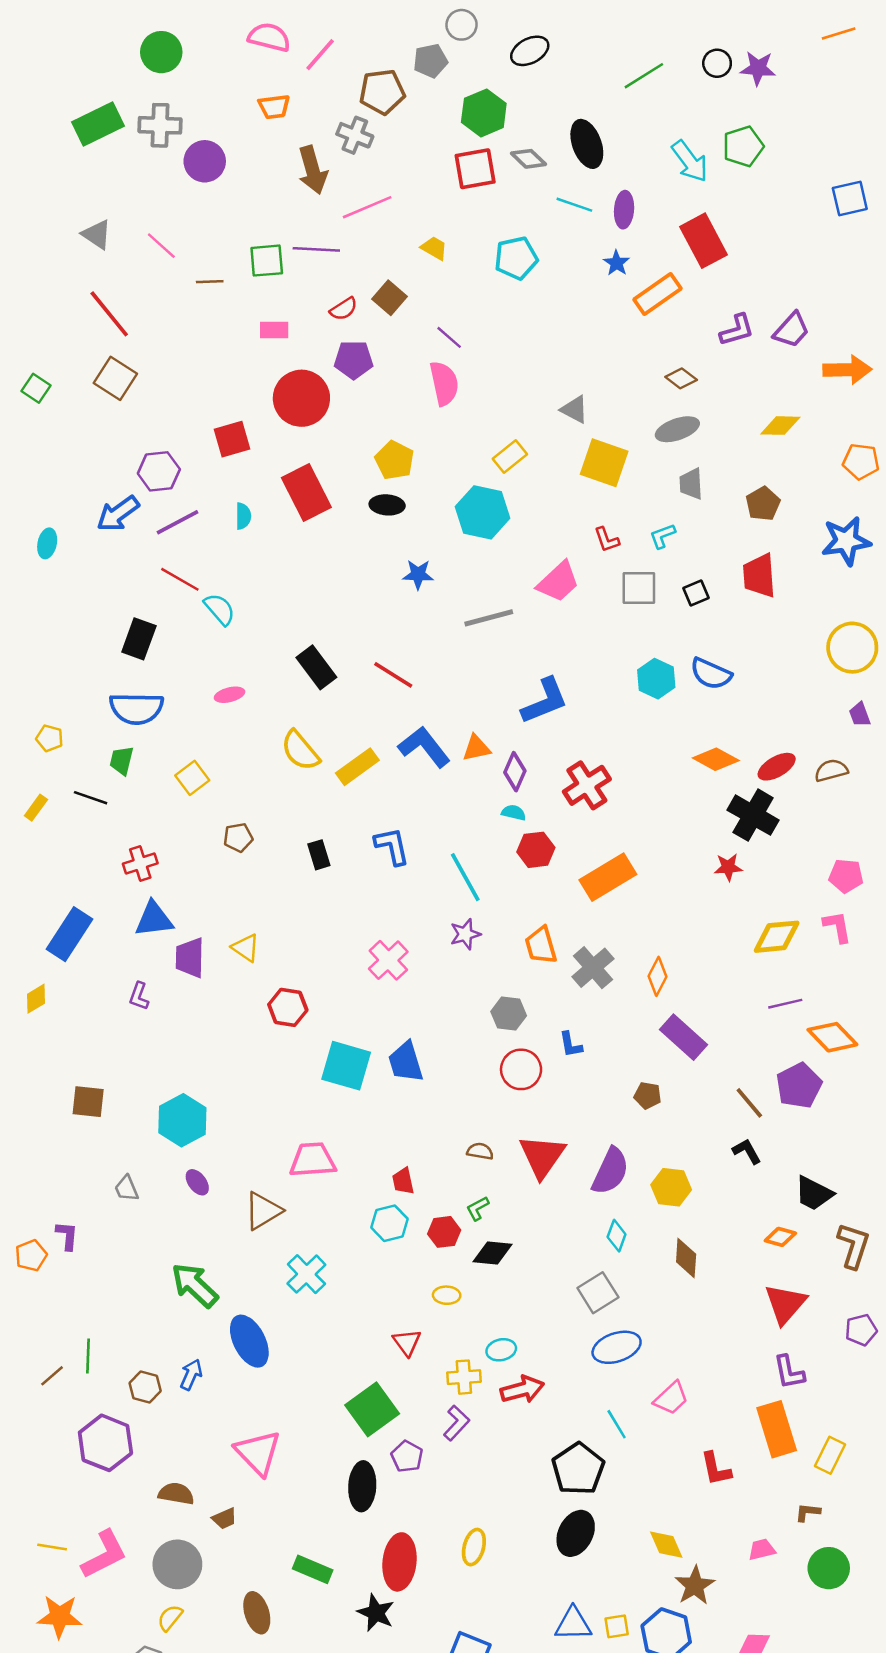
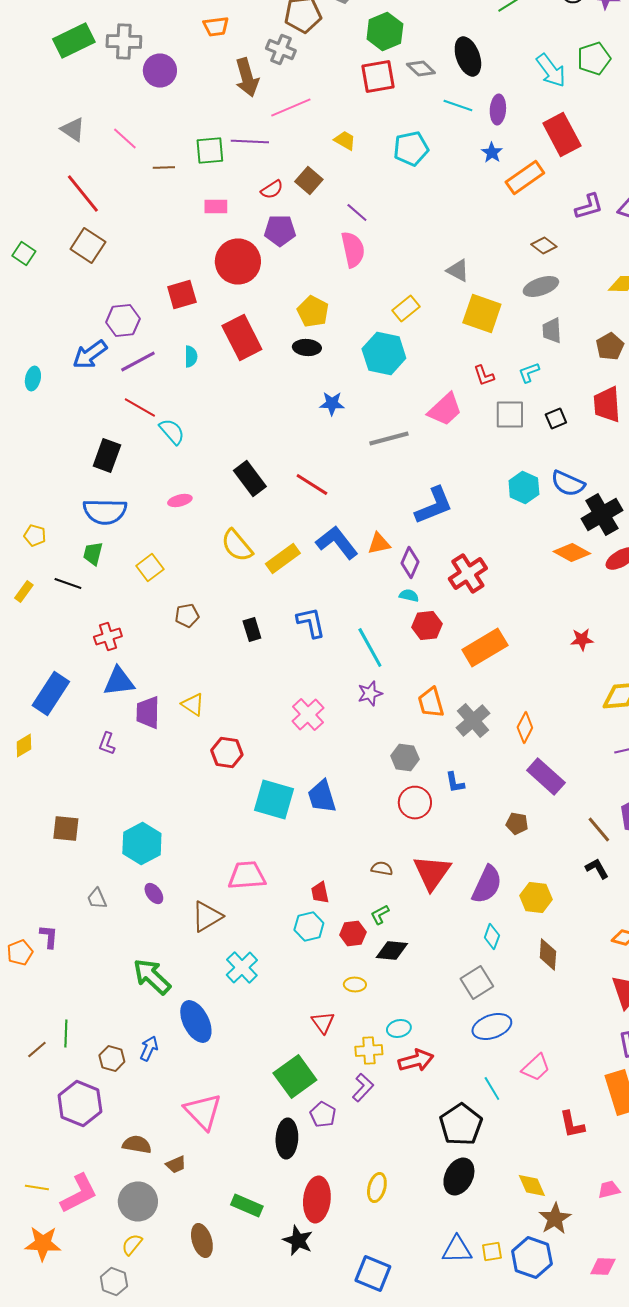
black cross: (753, 815) -> (602, 514), moved, turned 30

